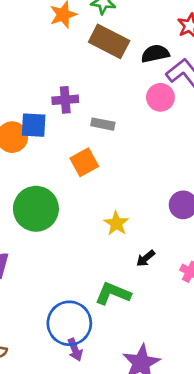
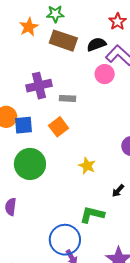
purple cross: (65, 100) -> (39, 86), size x1.4
blue square: (34, 125) -> (23, 125), moved
black arrow: (146, 258) -> (118, 191), moved

